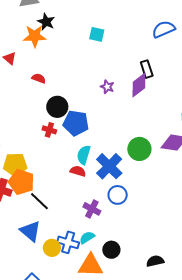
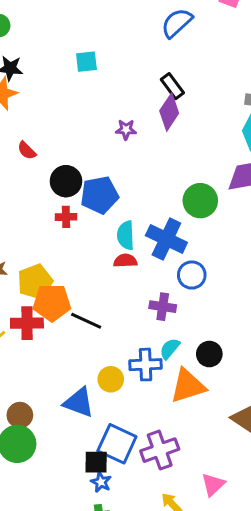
red semicircle: (39, 78) -> (27, 150), turned -136
blue triangle: (30, 231) -> (79, 402), moved
yellow circle: (52, 248) -> (111, 379), moved

